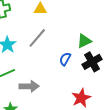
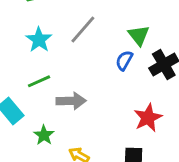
green triangle: (84, 41) -> (139, 35), moved, turned -42

